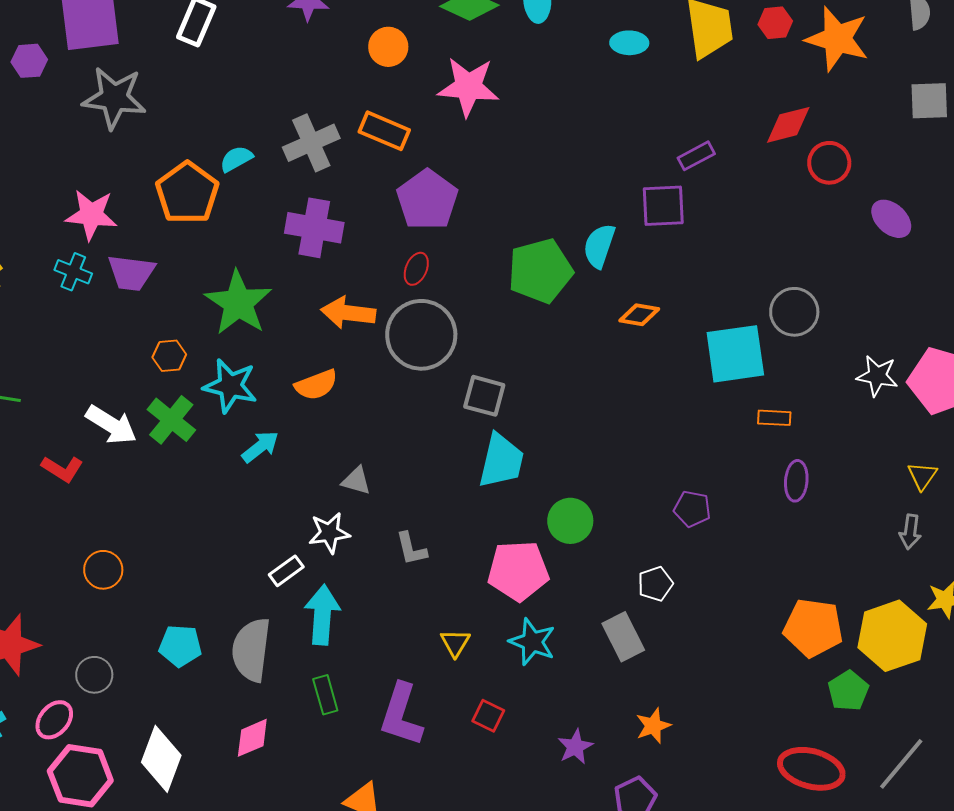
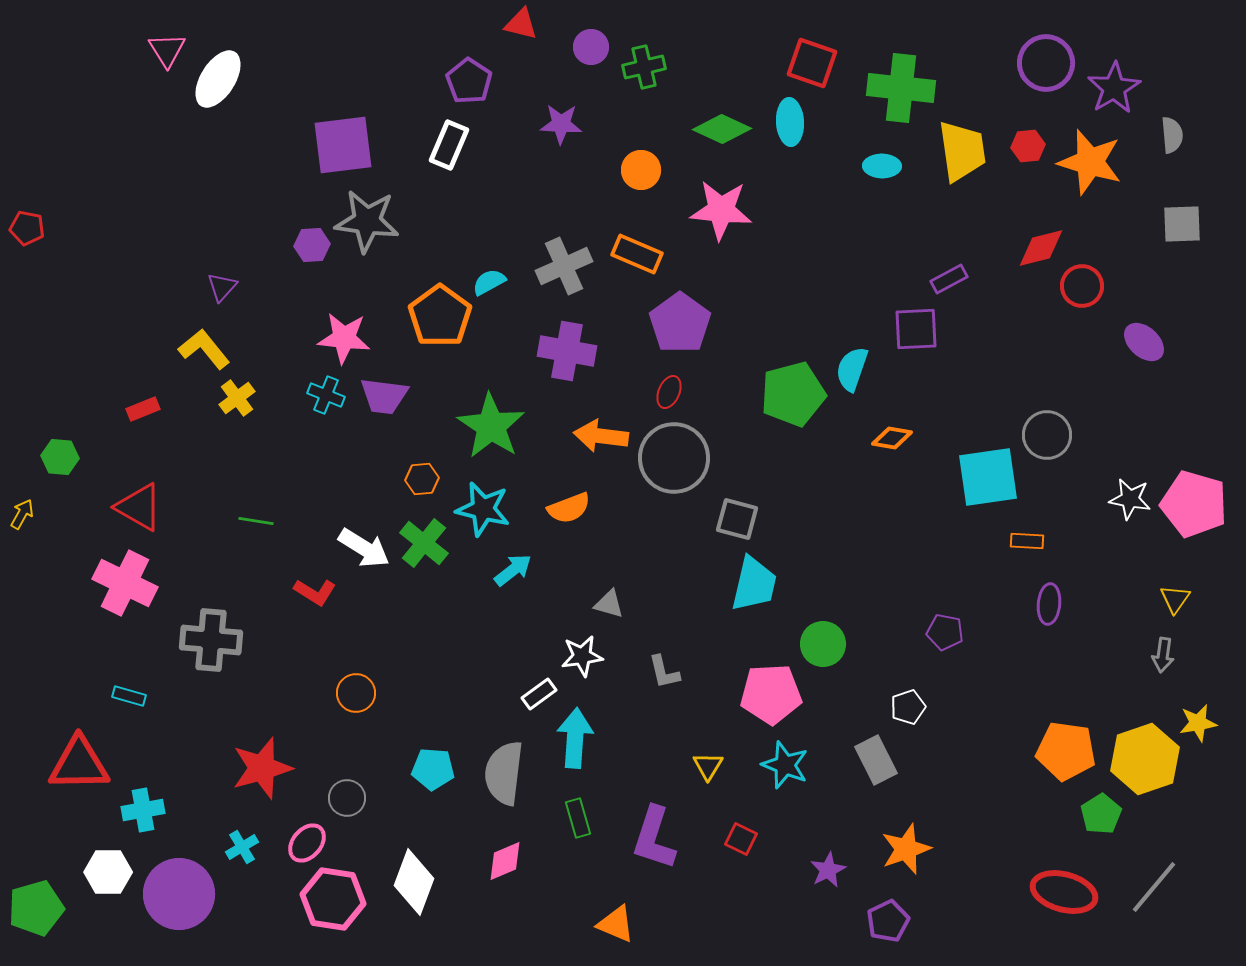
purple hexagon: (29, 61) -> (312, 245), moved
orange star: (653, 726) -> (906, 849), size x1.4

